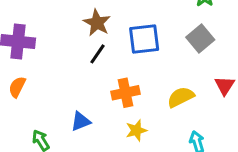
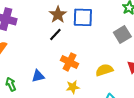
blue square: (144, 39) -> (83, 17), moved
orange cross: (126, 93) -> (70, 62), turned 30

